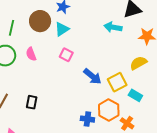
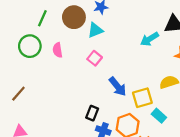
cyan arrow: (113, 27) -> (150, 39), turned -54
black rectangle: (32, 102) -> (92, 113), moved

